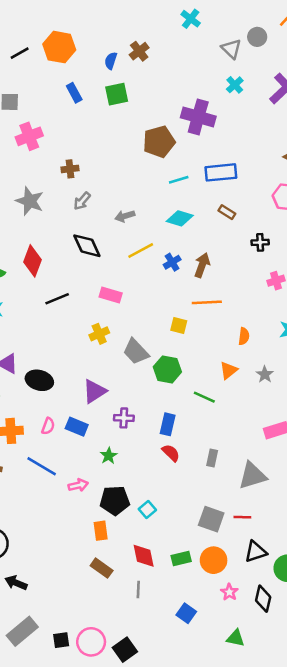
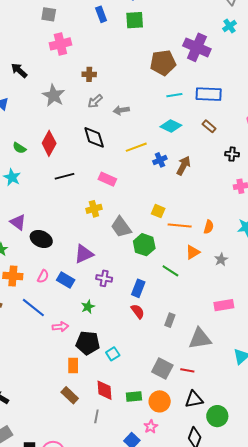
gray arrow: (125, 216) -> (121, 110), moved
orange line: (207, 302) -> (180, 226), moved
pink star: (229, 592) -> (151, 427), moved

